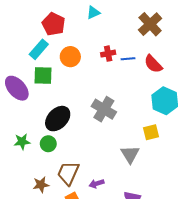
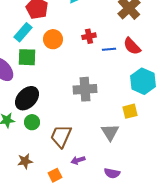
blue line: (128, 59) -> (109, 49), moved
gray cross: (104, 109) -> (85, 89), turned -35
black ellipse: (58, 119) -> (27, 98), moved
brown trapezoid: (68, 173) -> (61, 136), moved

